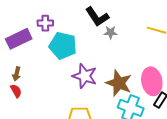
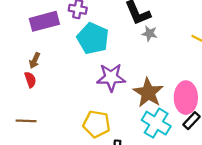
purple star: (85, 76) -> (111, 77), turned -30

